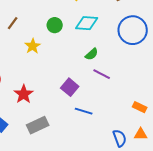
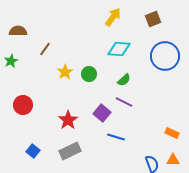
green circle: (55, 25) -> (89, 74), moved
purple line: (102, 74) -> (124, 102), moved
red star: (24, 94) -> (68, 120), moved

